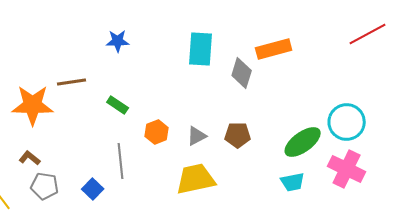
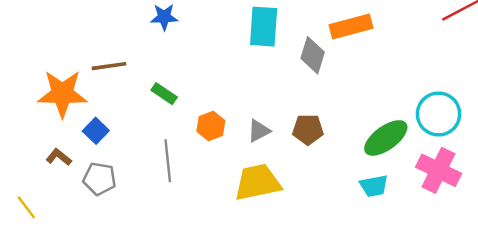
gray pentagon: (45, 186) -> (99, 179), moved
blue square: (93, 189) -> (96, 131), moved

